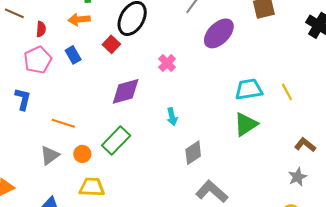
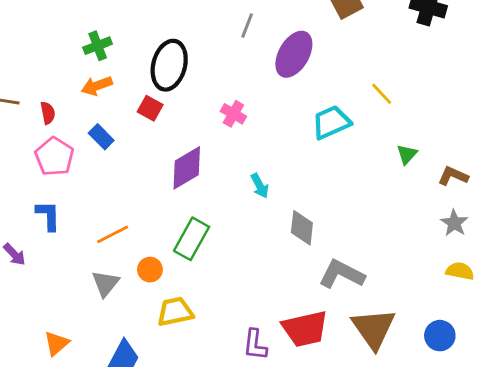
cyan trapezoid: (249, 89) -> (331, 122), moved
yellow line: (287, 92) -> (382, 94), moved
orange line: (63, 123) -> (113, 234), turned -30
green triangle: (246, 124) -> (407, 154), moved, size x0.6
gray diamond: (193, 153) -> (302, 228), turned -35

